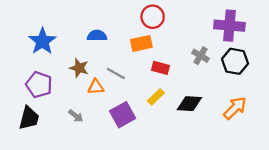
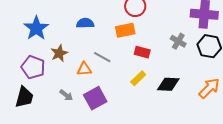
brown star: (79, 68) -> (59, 53), moved, turned 30
purple square: (123, 115) -> (95, 98), moved

